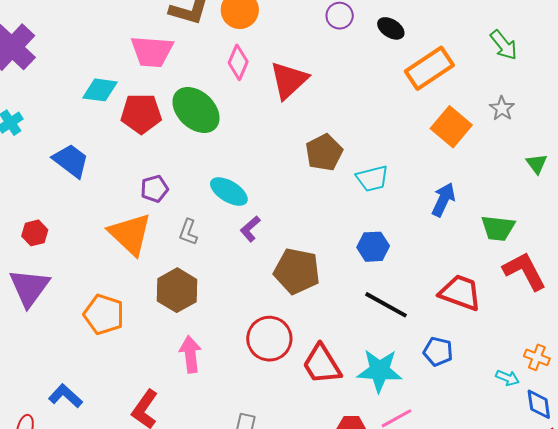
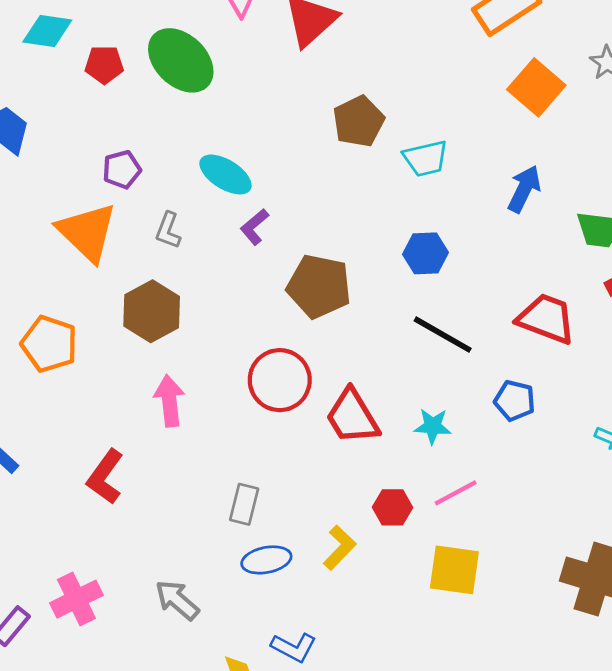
red pentagon: (141, 114) -> (104, 65), size x0.7
cyan star: (379, 371) -> (433, 426), size x0.6

